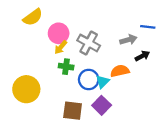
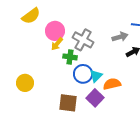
green cross: (66, 67) -> (70, 57), moved
orange semicircle: (120, 71) -> (112, 84), moved
yellow circle: (26, 89) -> (25, 83), size x0.7

